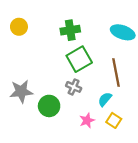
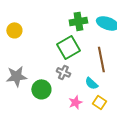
yellow circle: (19, 27) -> (14, 30), moved
green cross: (70, 30) -> (78, 21), moved
cyan semicircle: (105, 99) -> (91, 83), turned -88

